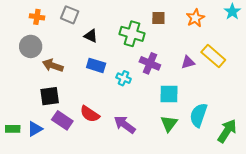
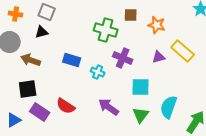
orange star: (195, 18) -> (157, 25), moved, turned -30
black triangle: (91, 36) -> (42, 32), moved, turned -40
purple arrow: (125, 125) -> (109, 107), moved

